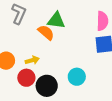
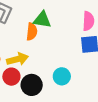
orange semicircle: (46, 32) -> (32, 32), turned 54
yellow arrow: (32, 60) -> (17, 59), size x1.5

